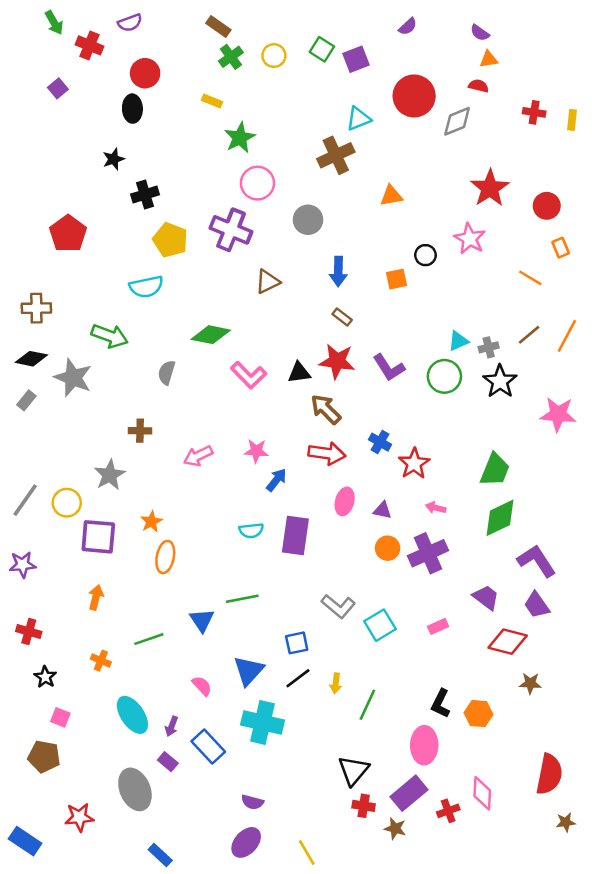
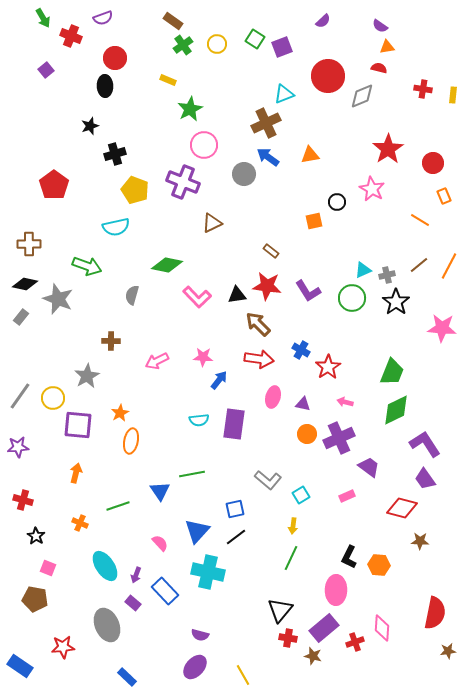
blue arrow: (338, 272) -> (268, 157), moved, turned 125
purple trapezoid: (486, 597) -> (369, 467), moved
cyan square: (380, 625) -> (301, 495), size x0.7
yellow arrow: (336, 683) -> (293, 526), moved

